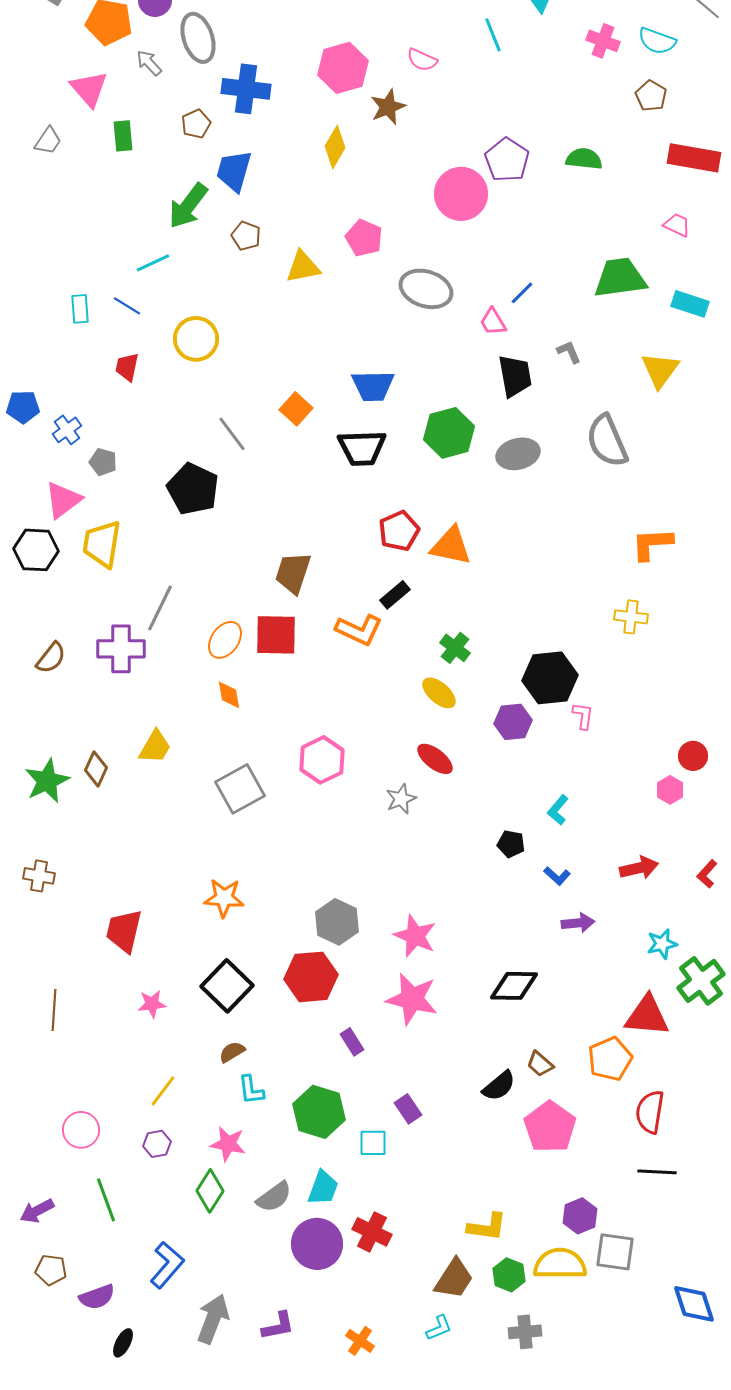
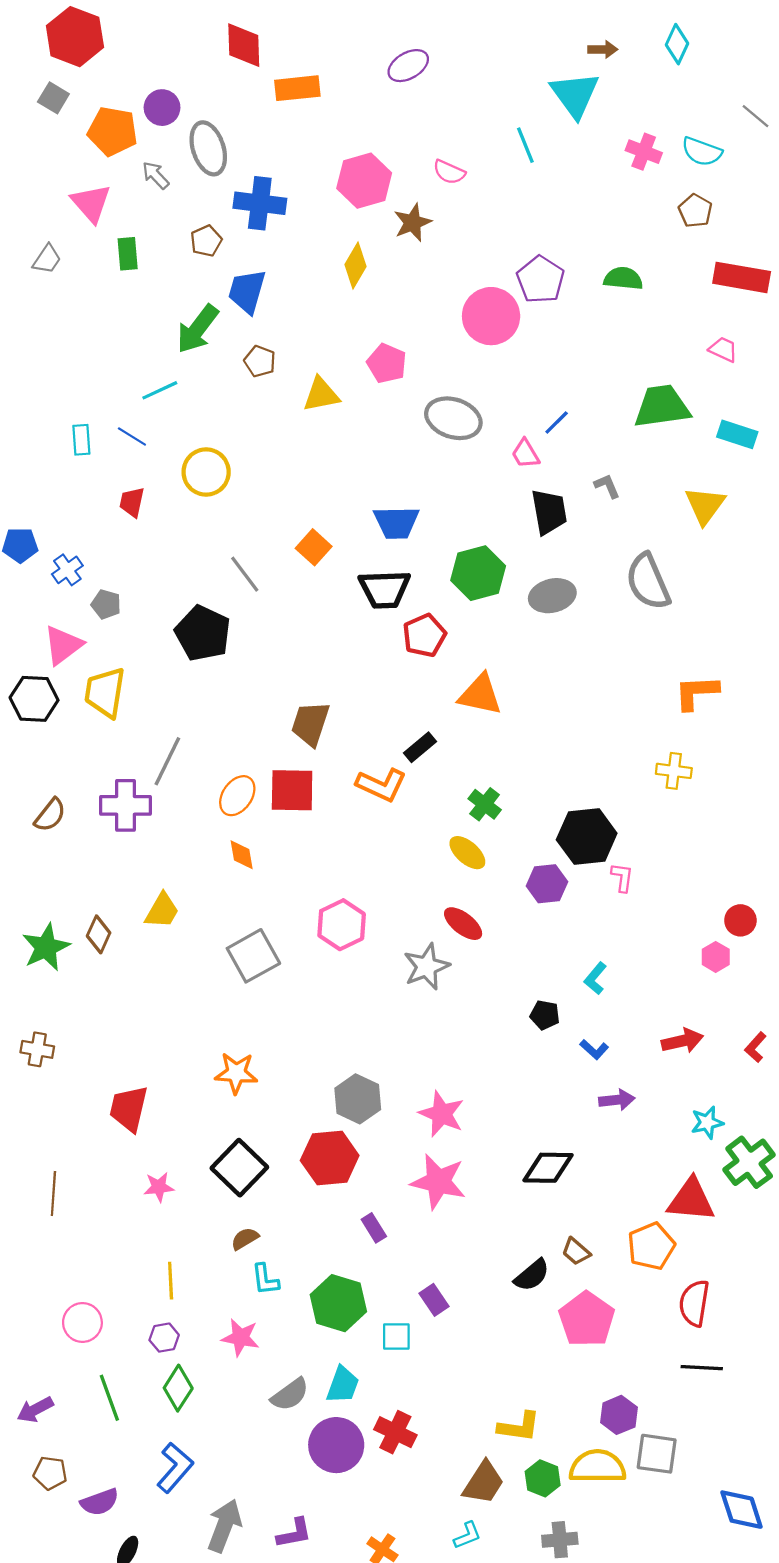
red pentagon: (399, 531) -> (424, 635), moved
gray star: (401, 799) -> (427, 967), size x1.4
yellow line: (163, 1091) -> (171, 1281), turned -40
green diamond: (210, 1191) -> (178, 1388), moved

